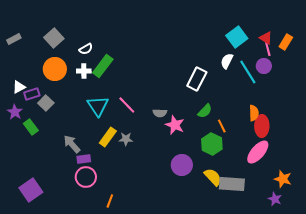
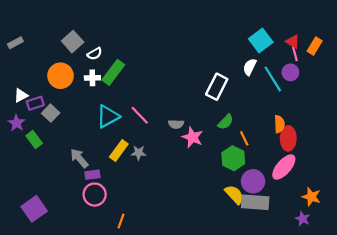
gray square: (54, 38) -> (73, 42), moved
cyan triangle: (98, 106) -> (108, 116), turned 35
purple circle: (182, 165) -> (253, 181), moved

